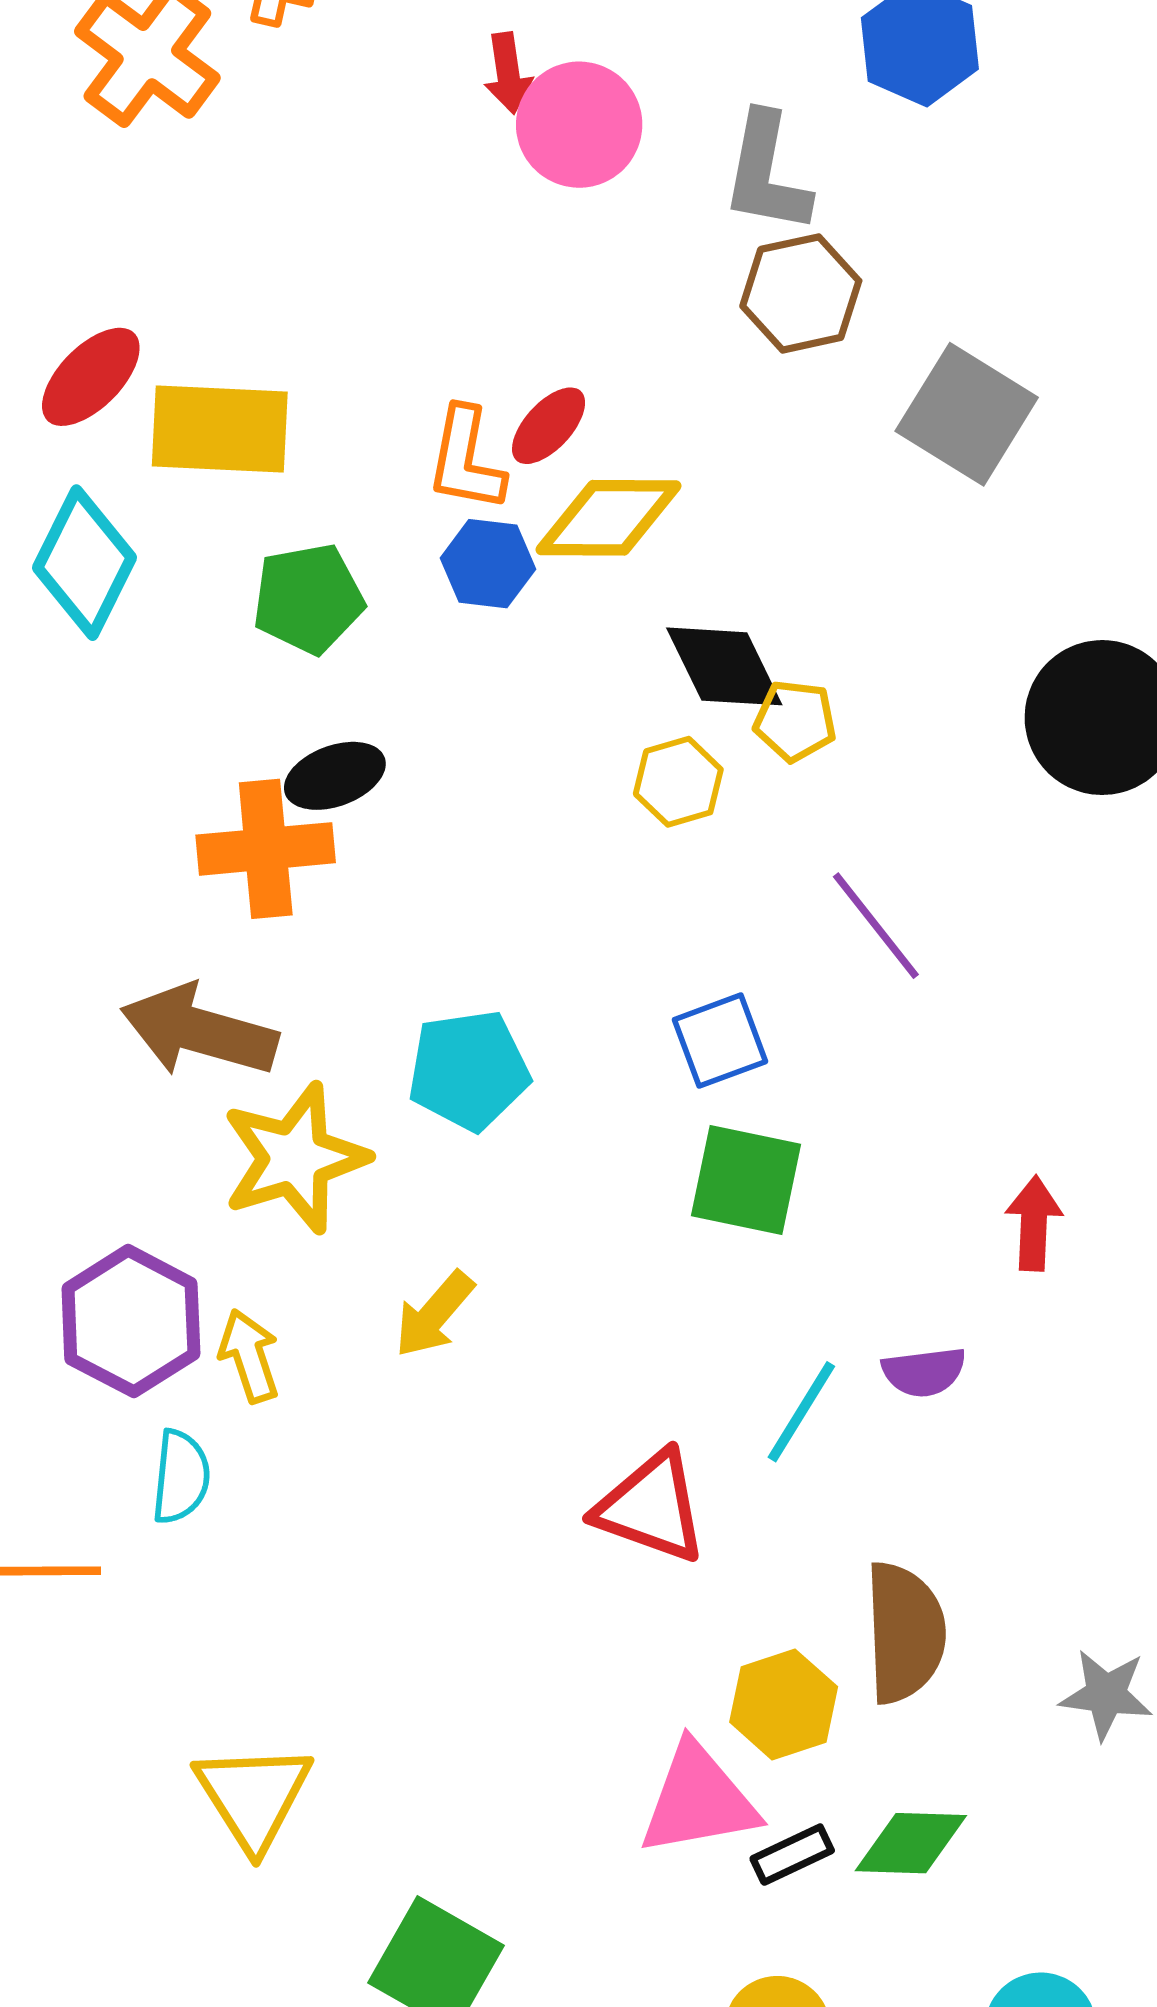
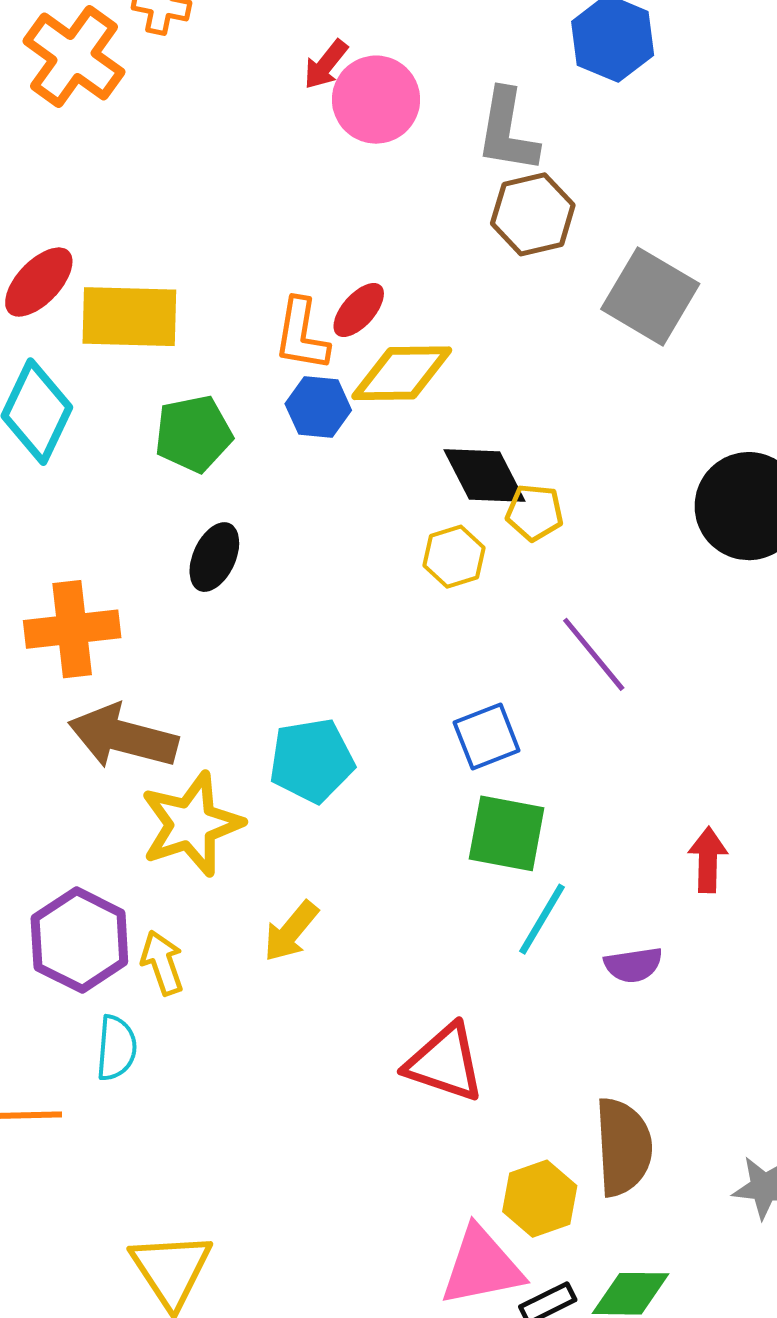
red arrow: (508, 73) -> (326, 65), turned 48
black ellipse: (335, 776) -> (214, 557), turned -44
orange cross: (266, 849) -> (72, 629), moved
cyan line: (801, 1412) -> (542, 919), moved

